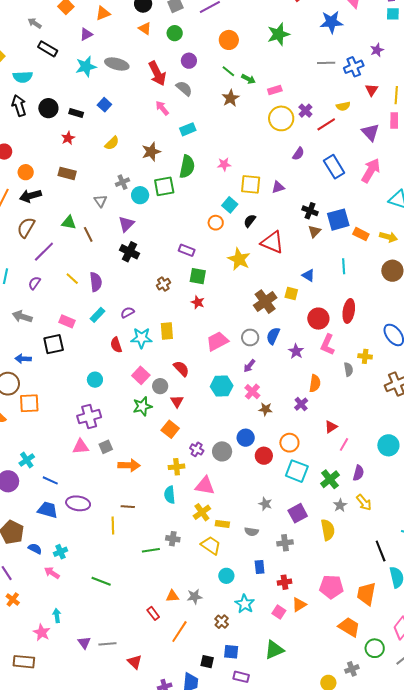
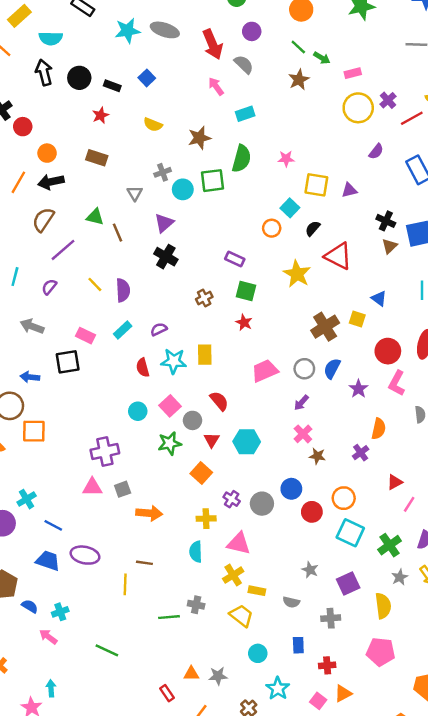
yellow semicircle: (112, 143) -> (153, 125), turned 63
cyan circle: (95, 380) -> (138, 411), moved
cyan hexagon: (222, 386) -> (247, 442), moved
pink pentagon: (331, 587) -> (381, 652), moved

